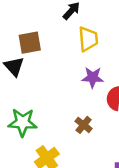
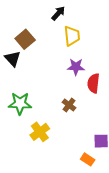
brown square: (30, 43) -> (25, 39), turned -30

